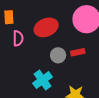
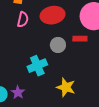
red rectangle: (78, 52) -> (80, 39), moved

